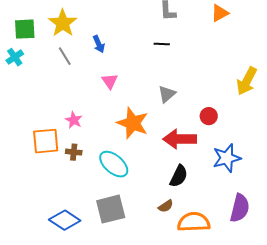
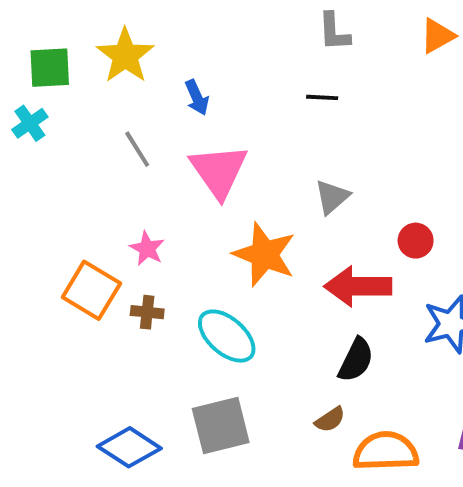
gray line: (65, 56) -> (137, 149), moved
pink triangle: (110, 81) -> (219, 171), size x1.8
orange square: (46, 141) -> (91, 290), turned 36

